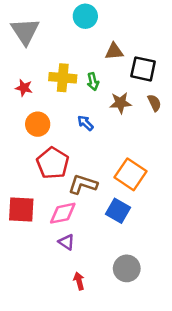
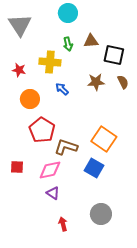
green arrow: (93, 81) -> (68, 44), moved
blue arrow: (85, 123) -> (62, 89), moved
red square: (21, 209) -> (17, 167), size x0.6

